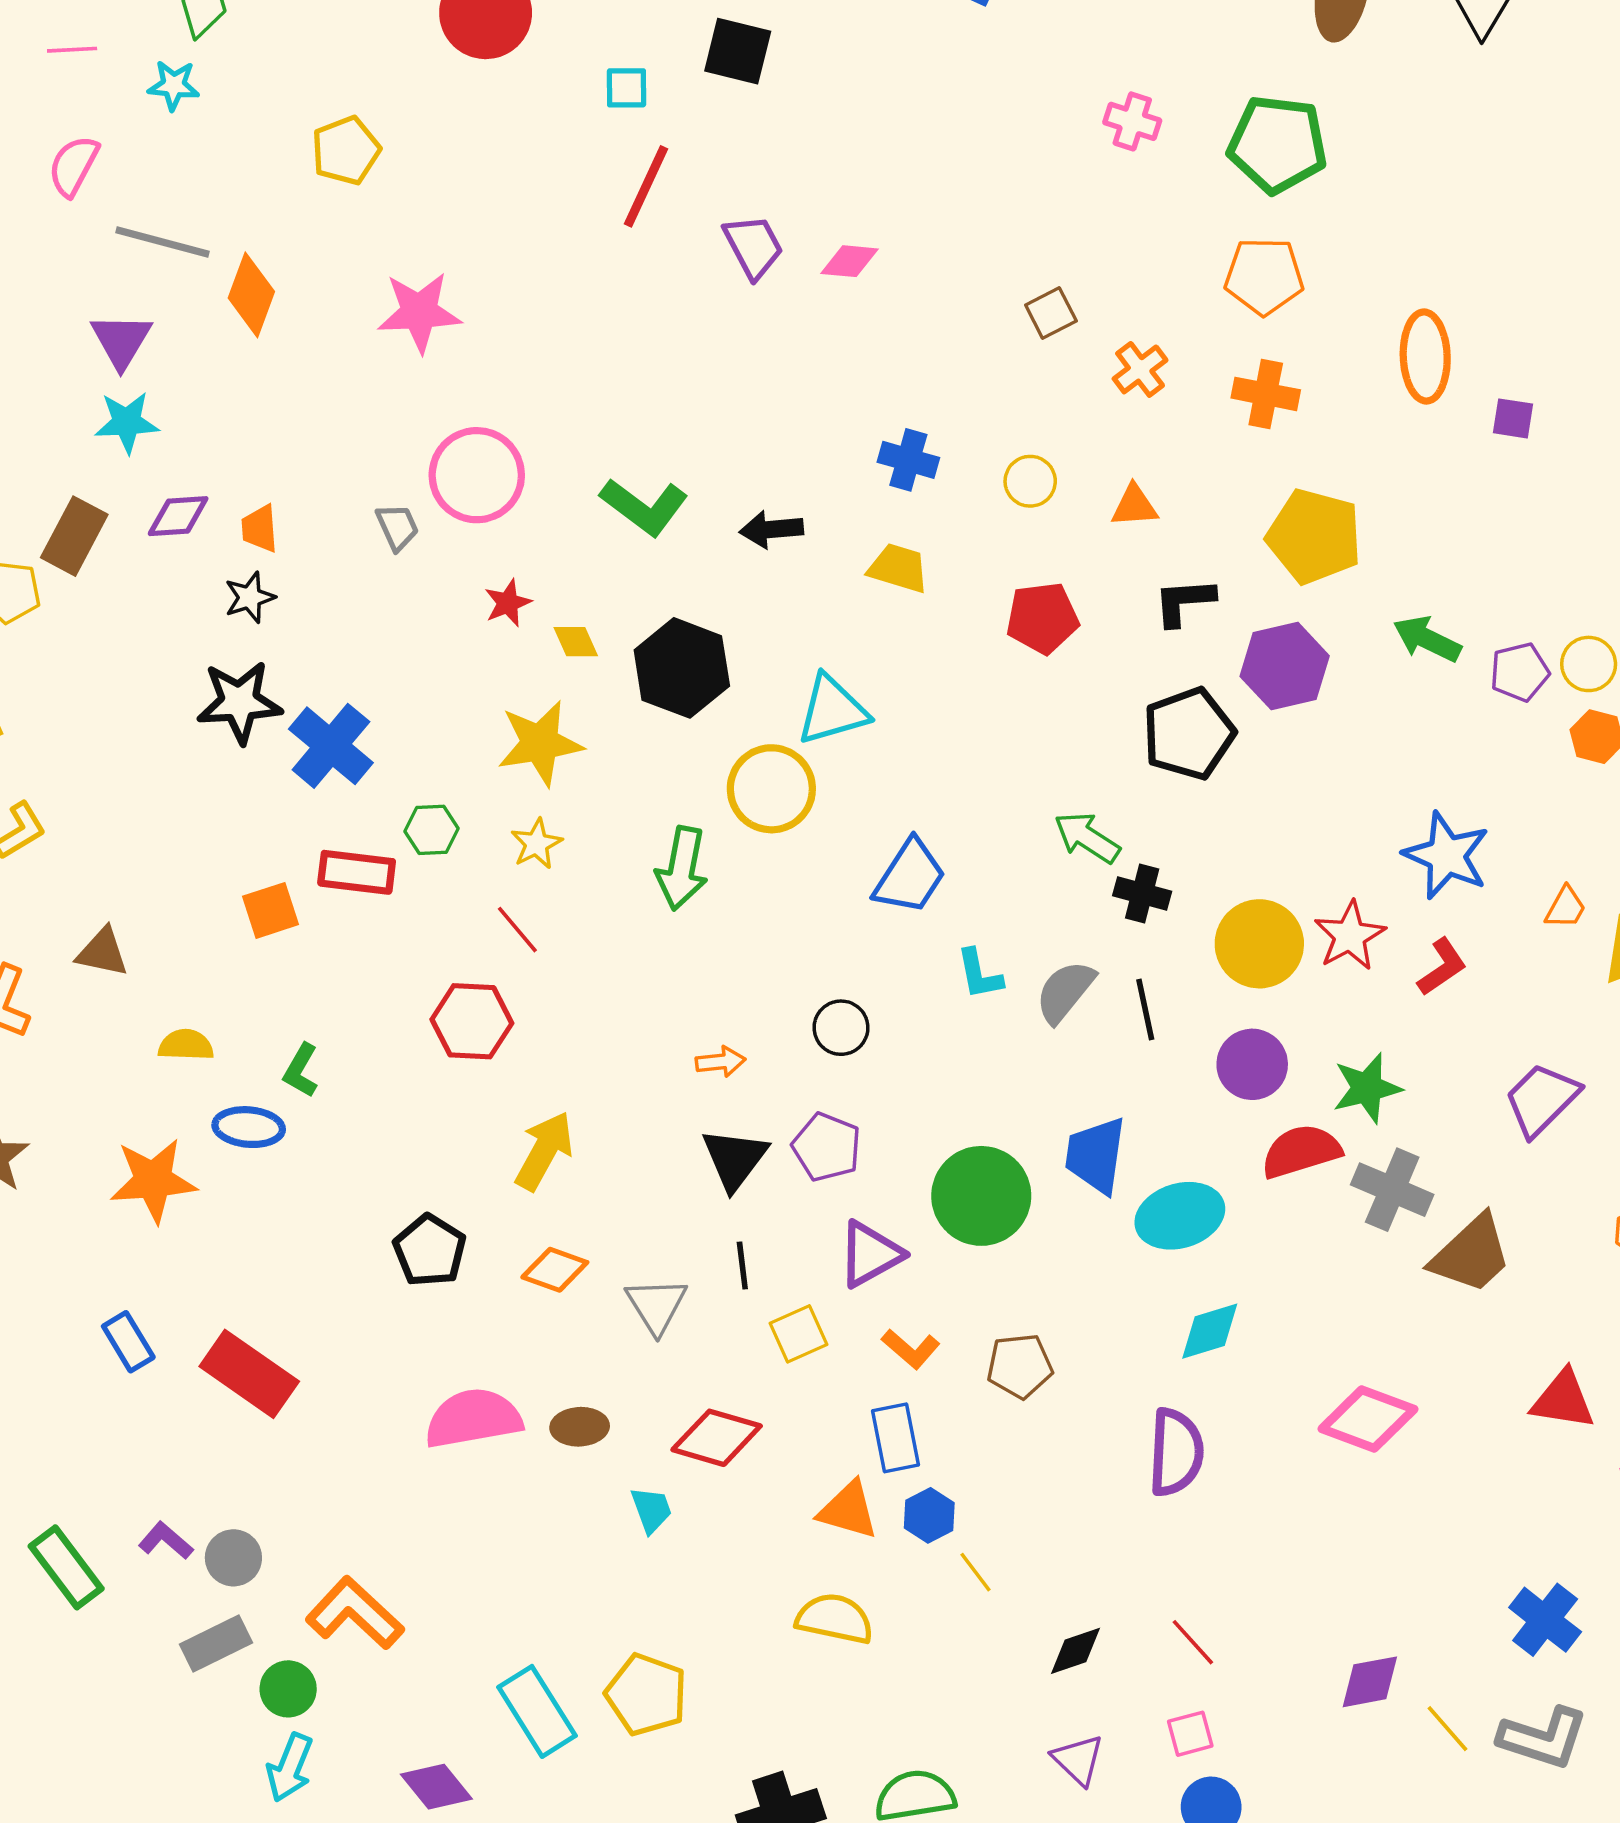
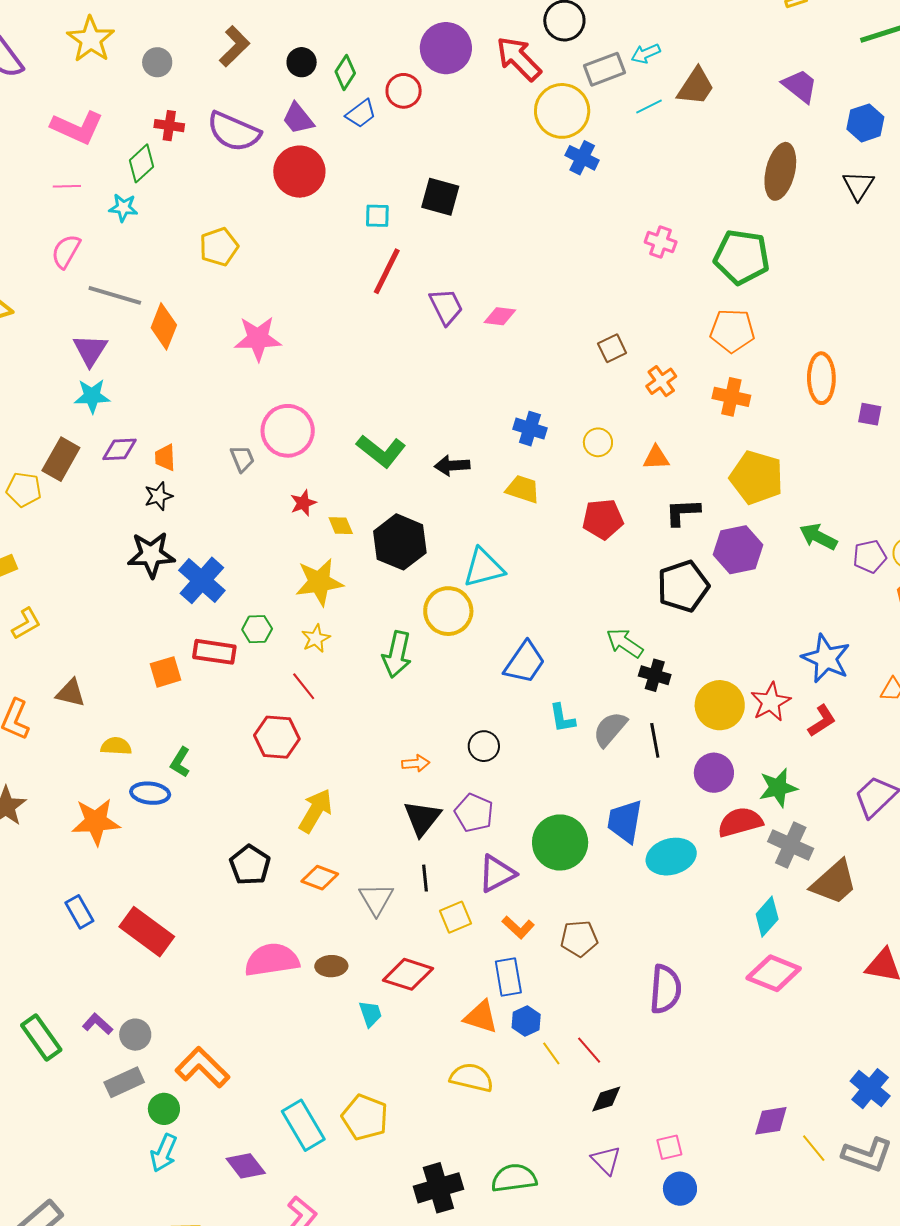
cyan diamond: (1210, 1331) -> (767, 917), moved, turned -33
red line: (1193, 1642) -> (589, 1050), moved

